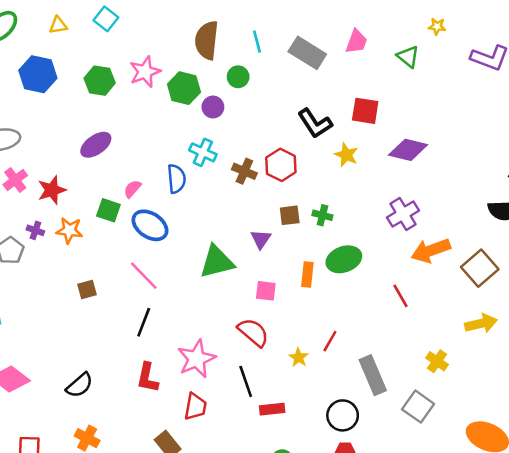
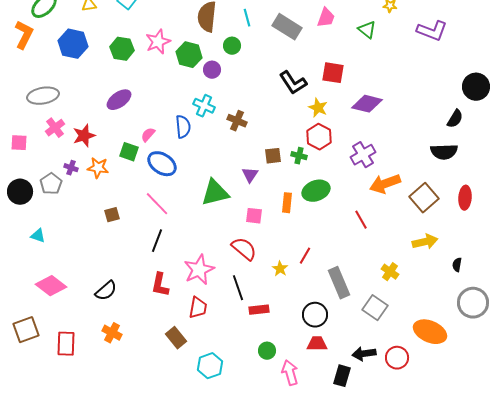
red hexagon: (281, 165) -> (319, 137), moved

